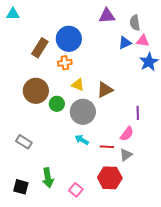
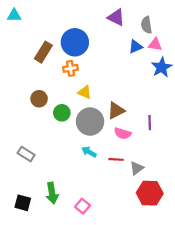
purple triangle: (107, 16) -> (116, 17), turned 30
brown triangle: (105, 90) -> (116, 111), moved
brown circle: (36, 91) -> (39, 99), size x0.6
pink semicircle: (127, 134) -> (123, 133), moved, turned 70
red hexagon: (110, 178) -> (150, 193), moved

